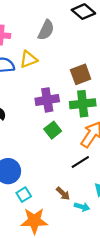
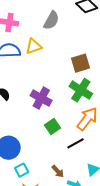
purple cross: (47, 100) -> (41, 98), moved, turned 35
green cross: (83, 104) -> (81, 90), turned 35
green square: (53, 130) -> (53, 127), moved

